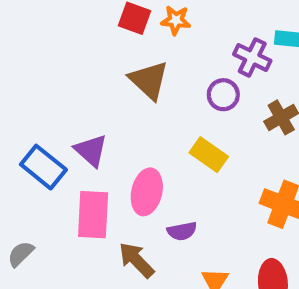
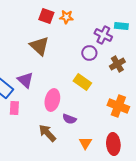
brown triangle: (149, 80) -> (39, 46), moved
pink rectangle: (93, 215) -> (14, 108), moved, size x0.6
purple semicircle: (182, 231) -> (69, 119), turned 32

